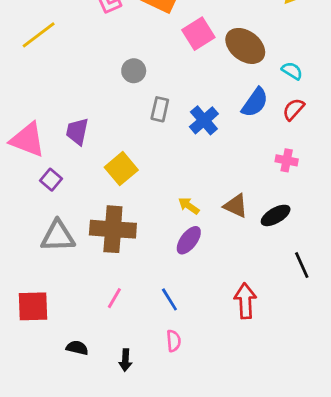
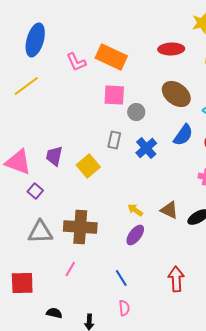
pink square: (198, 34) -> (114, 95), moved, turned 35
gray circle: (134, 71) -> (136, 112), moved
yellow square: (121, 169) -> (88, 166), moved
pink line: (114, 298) -> (70, 269), moved

